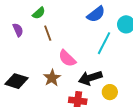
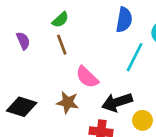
green semicircle: (39, 13) -> (60, 20), moved
blue semicircle: (96, 14) -> (124, 20), turned -42
brown star: (52, 78) -> (68, 102), turned -30

